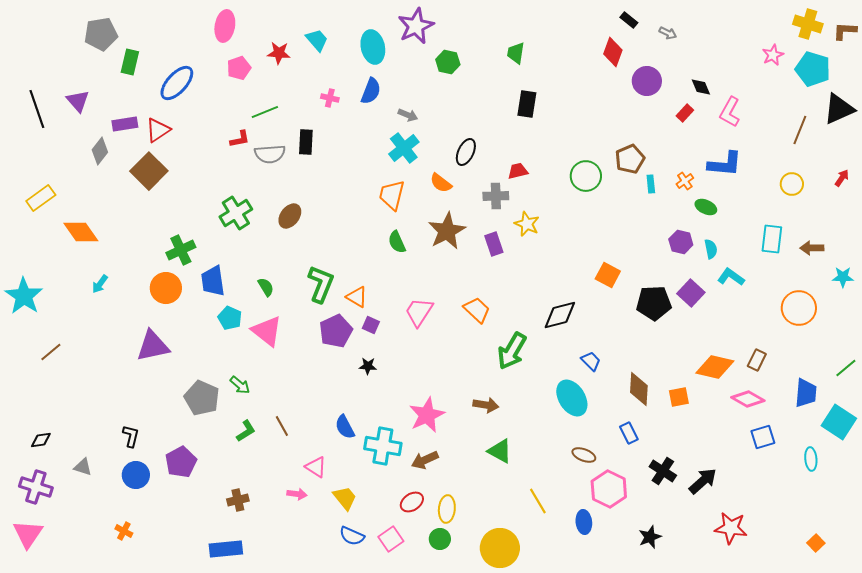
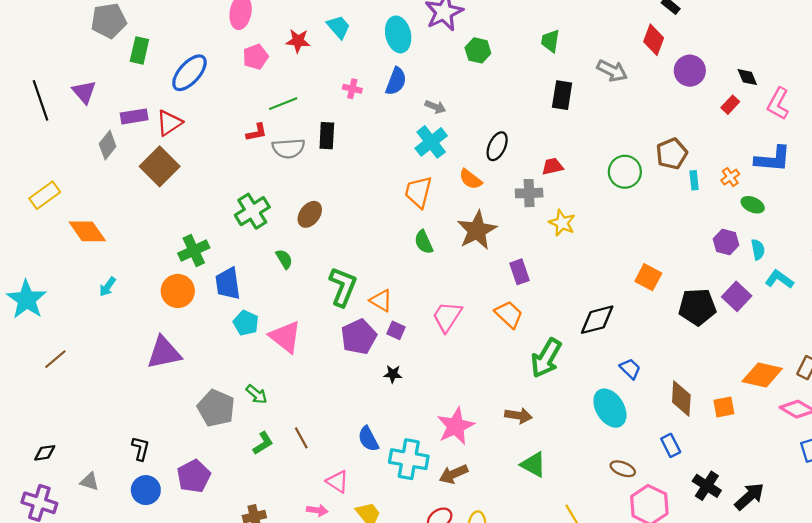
gray arrow: (668, 33) -> (612, 71), moved, size x1.6
purple rectangle: (494, 244) -> (519, 272), moved
green semicircle: (266, 287) -> (284, 259), moved

